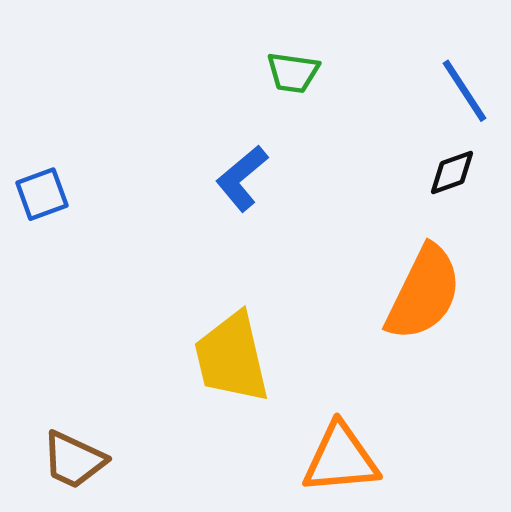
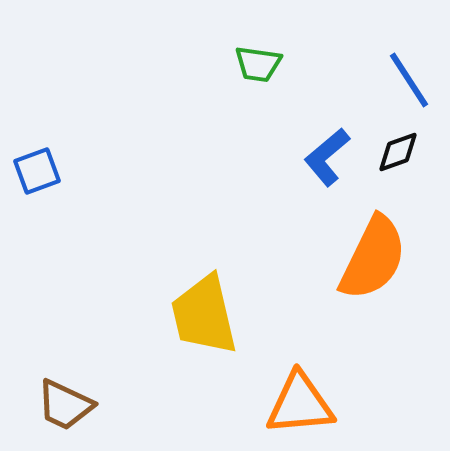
blue L-shape: (242, 178) -> (327, 157), moved

